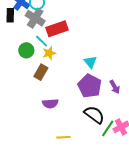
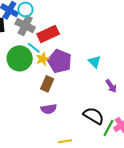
green circle: (26, 50) -> (20, 58), size x1.6
cyan triangle: (90, 62) -> (95, 62), moved
brown rectangle: (41, 72) -> (47, 84), moved
purple pentagon: (90, 86) -> (60, 61), moved

